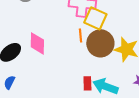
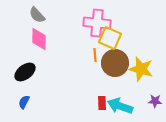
pink diamond: (37, 43) -> (39, 39), moved

